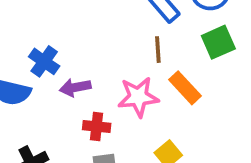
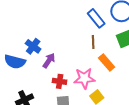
purple arrow: (75, 87) -> (49, 60), turned 133
pink star: (138, 97) -> (84, 78), moved

